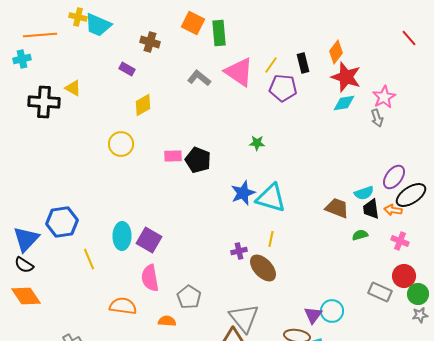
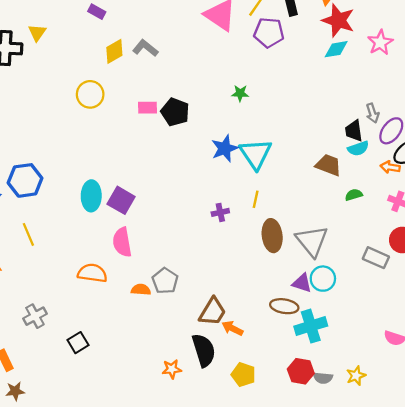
gray L-shape: (199, 78) -> (145, 48), moved
yellow triangle: (73, 88) -> (37, 33), turned 36
gray arrow: (377, 118) -> (373, 113), moved
cyan triangle: (271, 198) -> (256, 154), turned 40
black trapezoid: (371, 209) -> (354, 131), moved
yellow line: (89, 259) -> (28, 234), moved
brown ellipse: (263, 268) -> (272, 236), moved, turned 36
gray pentagon: (189, 297) -> (165, 281), moved
purple triangle: (313, 315) -> (302, 283), turned -48
gray triangle: (244, 318) -> (312, 241), moved

